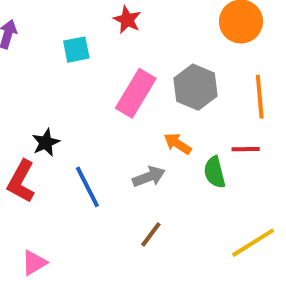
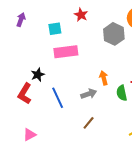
gray hexagon: (195, 87) -> (114, 34), moved
pink rectangle: (136, 93) -> (66, 52), moved, turned 50
orange arrow: (178, 144) -> (104, 78), turned 40

